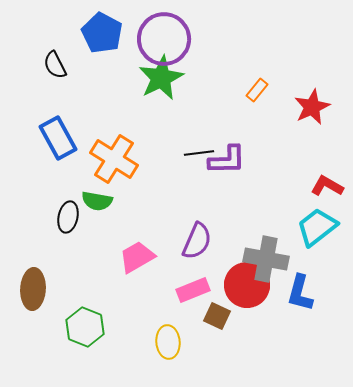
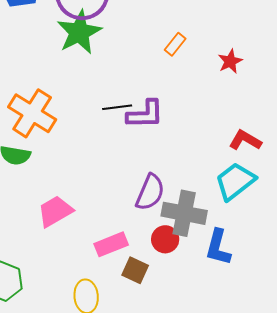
red star: (312, 107) -> (230, 61), size x0.7
purple semicircle: (197, 241) -> (150, 192), moved
red circle: (247, 285) -> (165, 239), size x0.6

